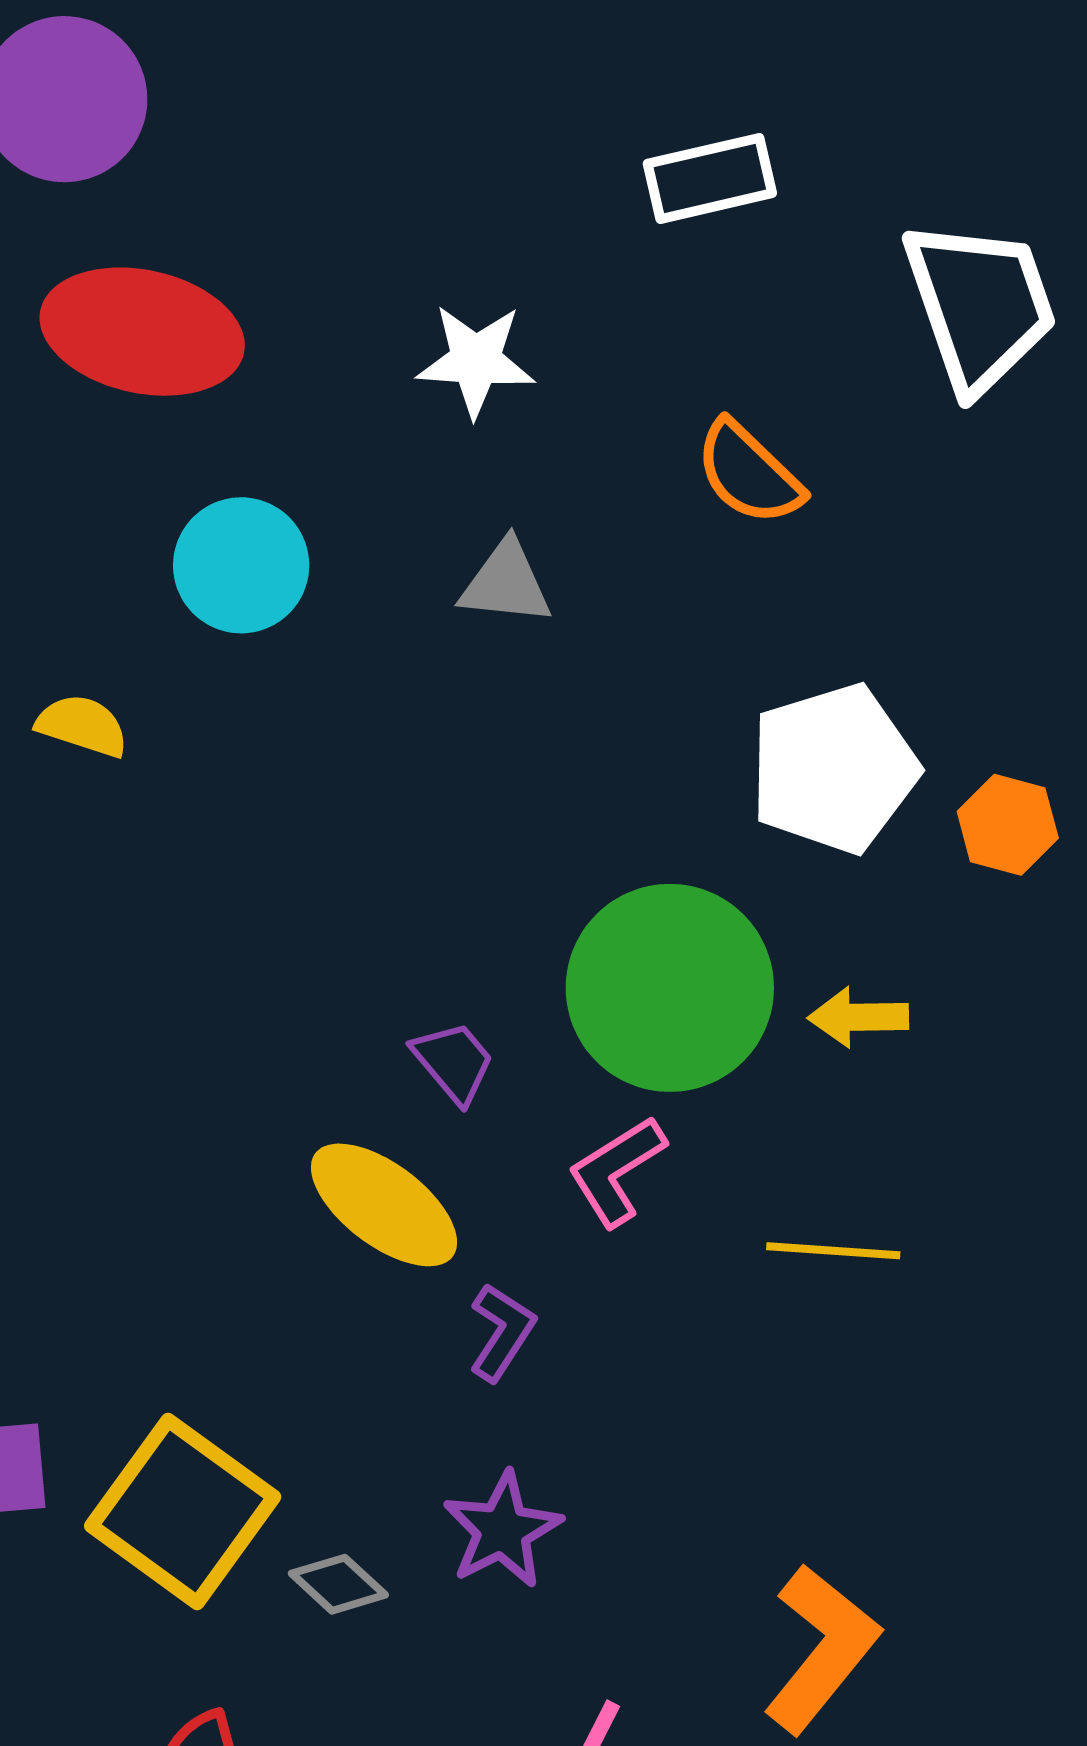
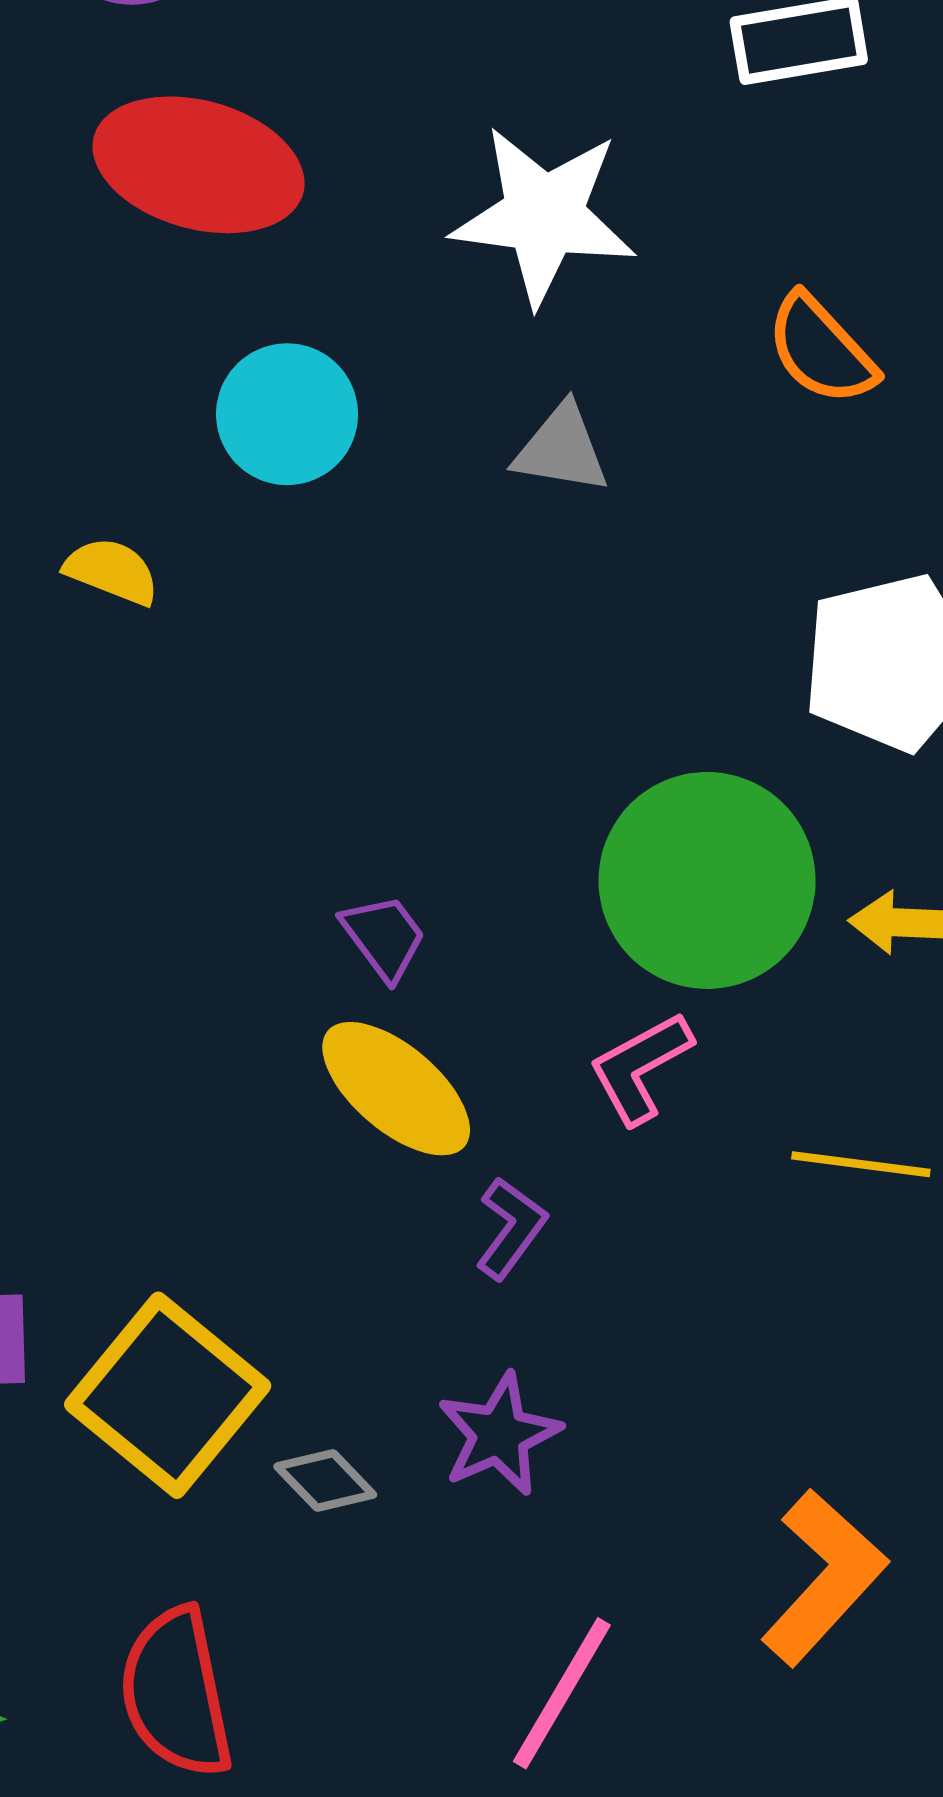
white star: (476, 360) -> (544, 215), size x1.5
purple trapezoid: (453, 1062) -> (384, 937), moved

